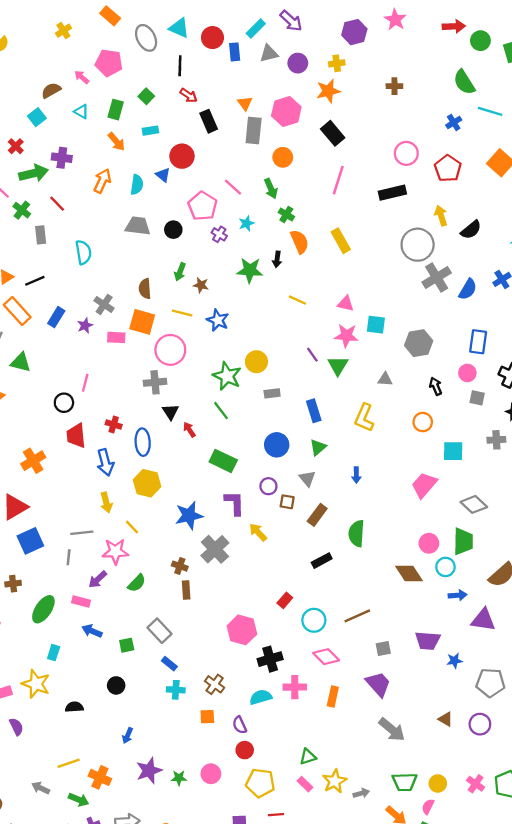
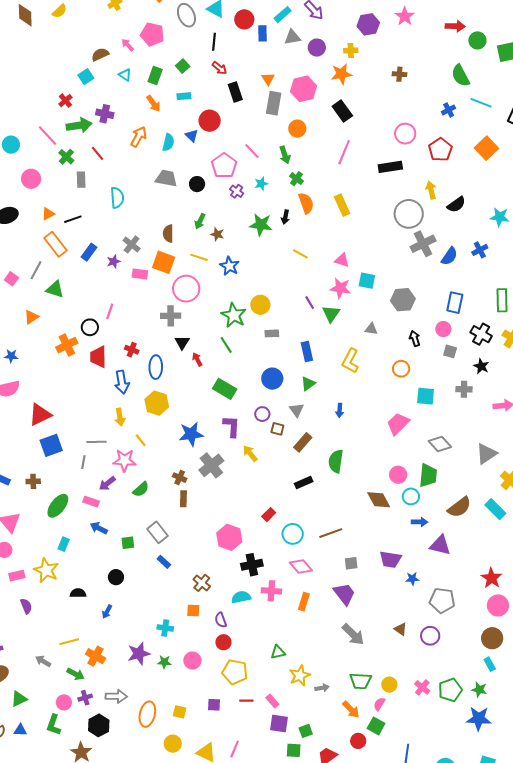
orange cross: (33, 461) -> (67, 345), moved
cyan cross: (176, 690) -> (165, 628), moved
blue arrow: (128, 736) -> (107, 612), moved
pink rectangle: (305, 784) -> (272, 701), moved

